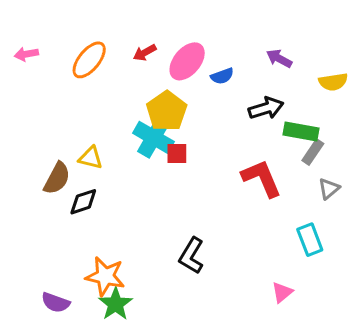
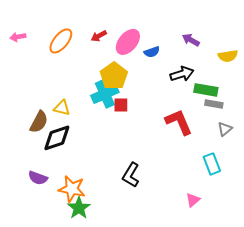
cyan cross: (153, 137) -> (105, 94), turned 36
gray rectangle: (313, 152) -> (214, 104), turned 66
black diamond: (83, 202) -> (57, 138), size x1.4
purple semicircle: (56, 303) -> (38, 178), moved

